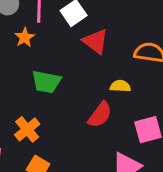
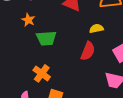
orange star: (25, 37) -> (28, 20), moved

